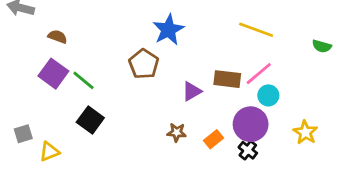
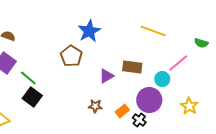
pink line: (259, 74) -> (178, 63), moved
green line: (84, 80) -> (28, 78), moved
black cross: (248, 150) -> (139, 120), moved

